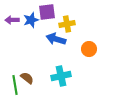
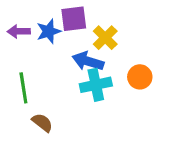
yellow cross: (67, 24) -> (105, 38), turned -35
cyan cross: (61, 76) -> (96, 85), moved
green line: (15, 85) -> (23, 88), moved

